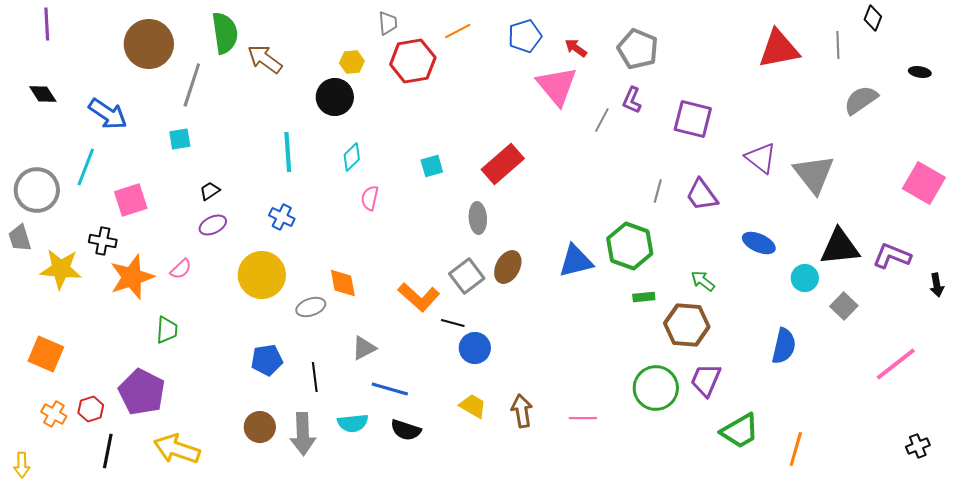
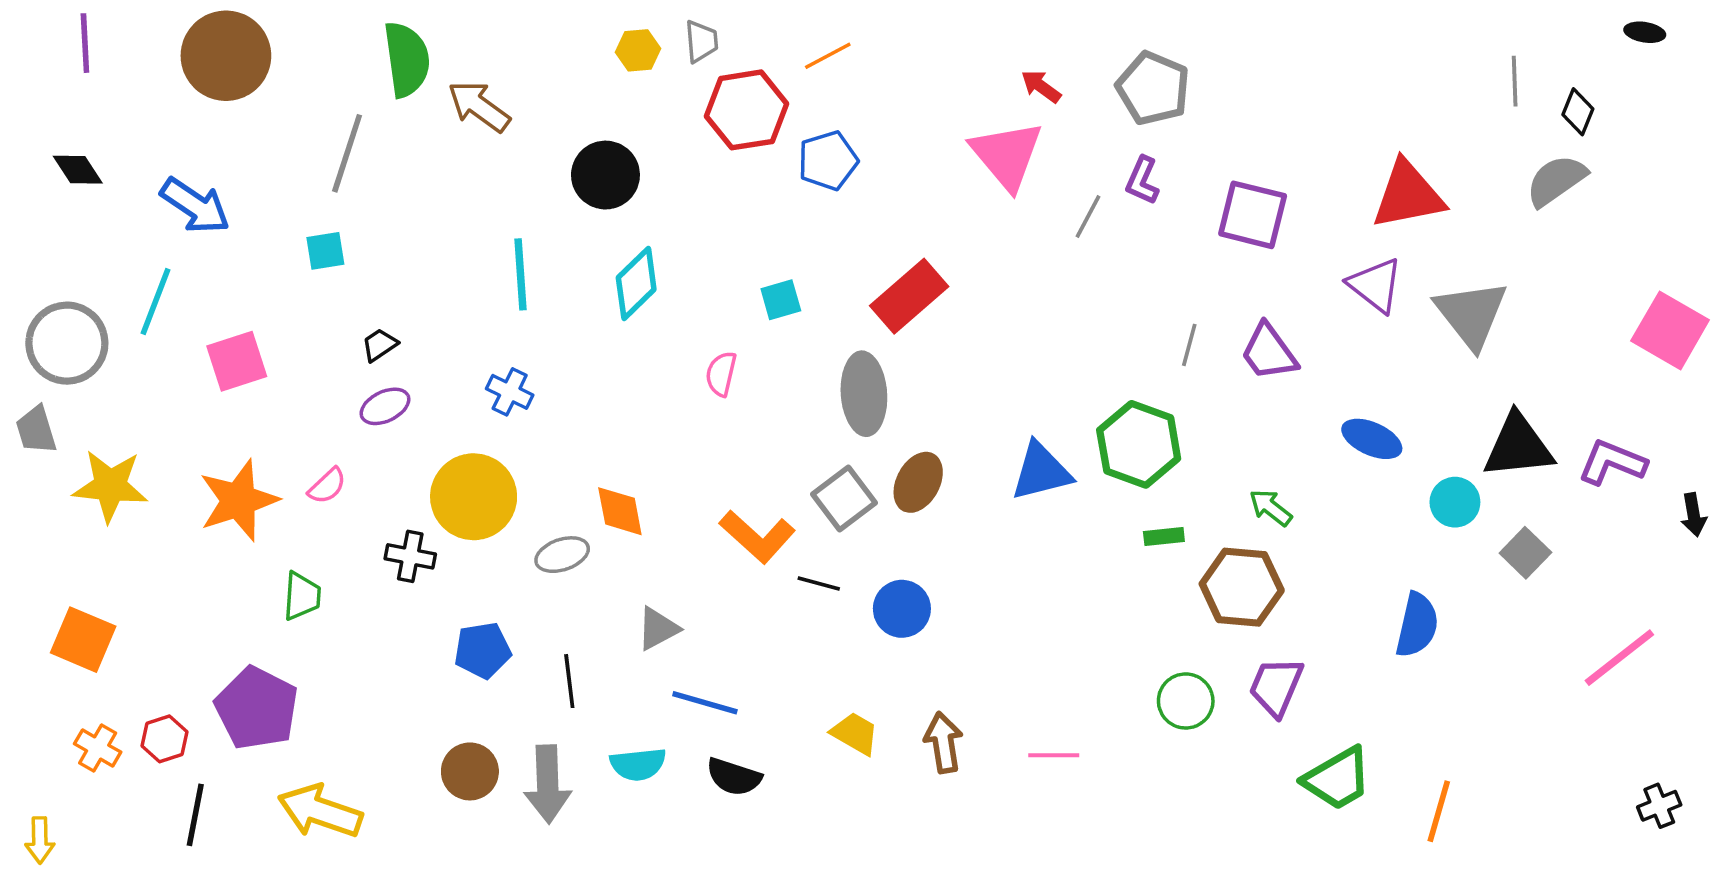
black diamond: (873, 18) -> (1578, 112), moved
blue pentagon: (525, 36) -> (828, 161), moved
brown circle: (149, 44) -> (226, 56), moved
red triangle: (779, 49) -> (1408, 195), moved
yellow hexagon: (352, 62) -> (638, 50), moved
black ellipse: (920, 72) -> (1645, 32), moved
cyan diamond: (352, 157) -> (636, 283), size x1.4
pink semicircle: (370, 198) -> (721, 374), moved
gray ellipse: (478, 218) -> (864, 394), size x1.4
black cross: (103, 241) -> (410, 556), moved
blue circle: (475, 348) -> (902, 609), moved
green circle: (656, 388) -> (1186, 701), size x0.7

